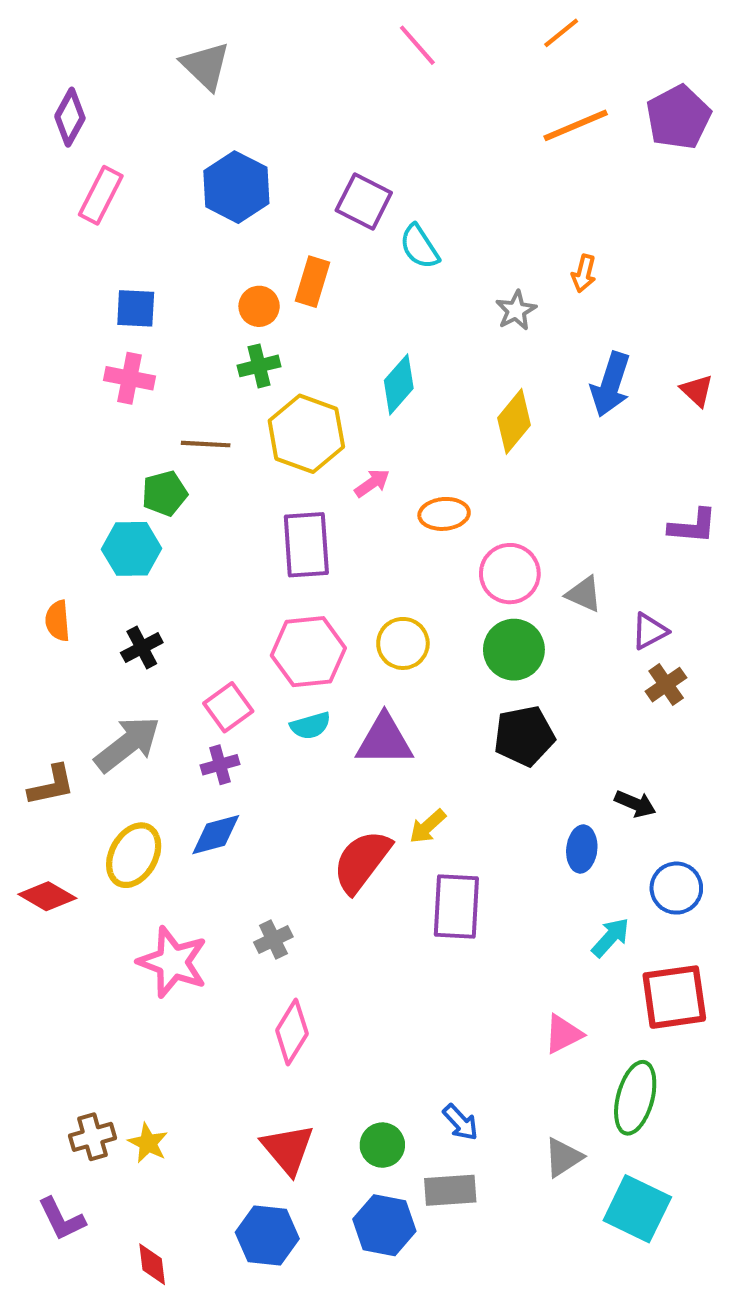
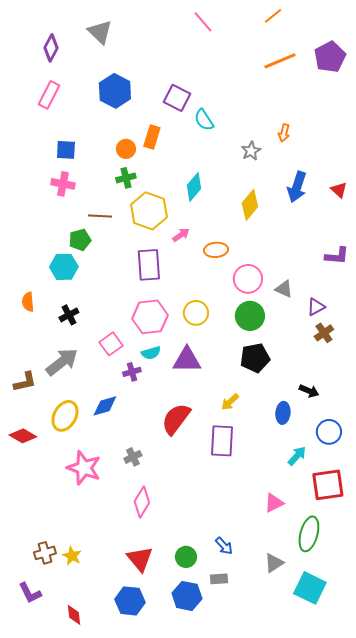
purple diamond: (70, 117) -> (51, 48), moved
purple cross: (220, 765) -> (132, 372), moved
yellow arrow: (428, 826) -> (230, 402), moved
gray rectangle: (450, 1190) -> (219, 579), size x0.7

